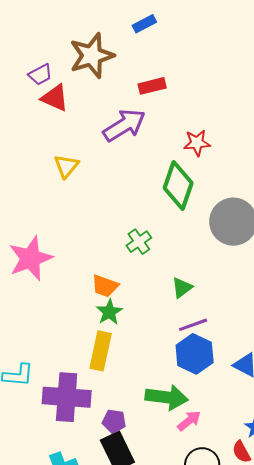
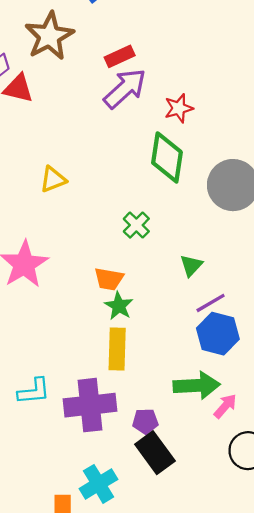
purple arrow: (124, 125) -> (125, 88), moved
yellow triangle: (66, 166) -> (53, 179), moved, turned 40

